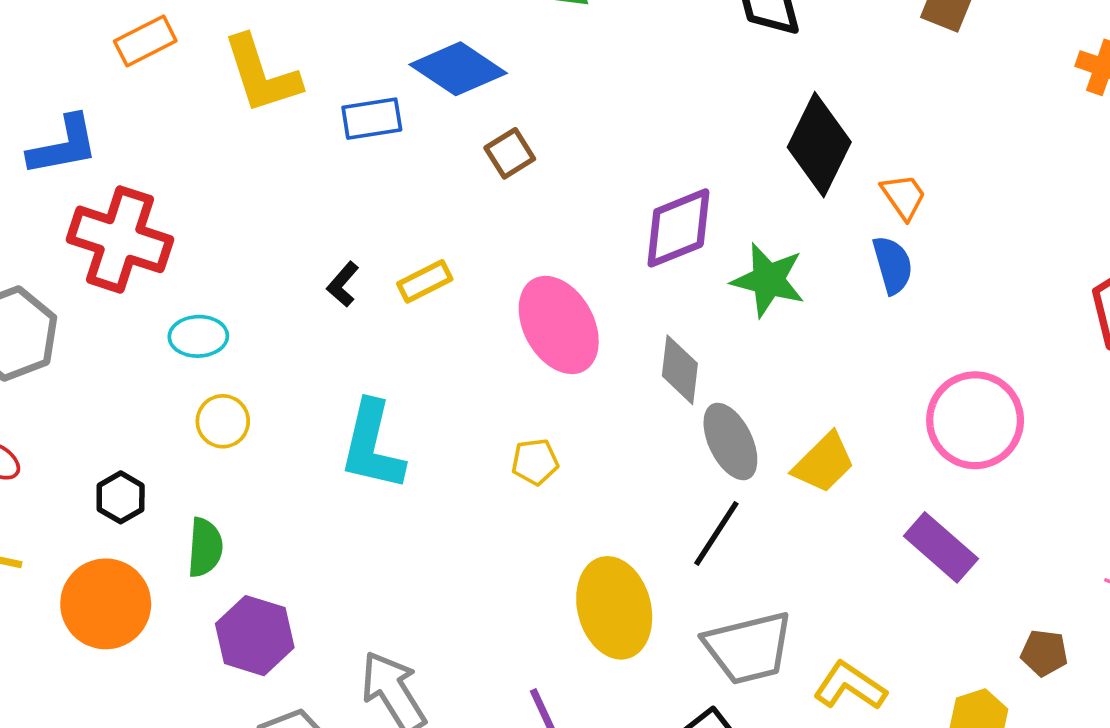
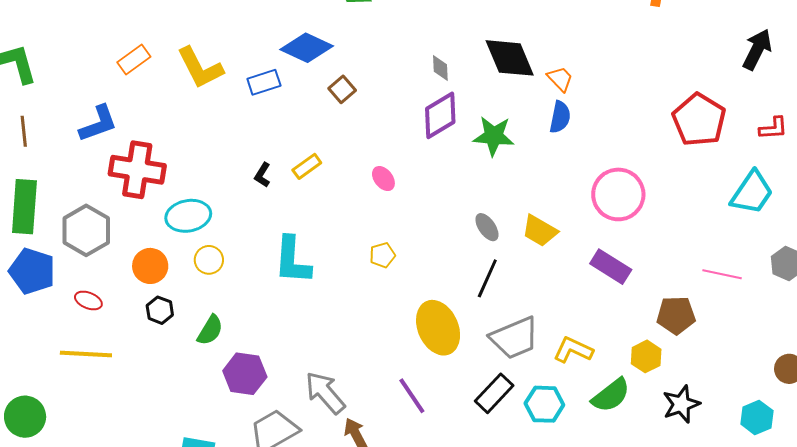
black diamond: (819, 145) -> (510, 58), turned -40
blue semicircle: (893, 265) -> (560, 117), turned 36
pink ellipse: (559, 325) -> (383, 179), size x0.5
cyan ellipse: (198, 336) -> (188, 216), size x1.4
gray diamond: (680, 370) -> (440, 68), moved, size x0.7
gray ellipse: (730, 441) -> (487, 227), size x0.7
yellow trapezoid: (824, 463) -> (540, 231), turned 84
green semicircle: (205, 547) -> (210, 330), turned 36
orange circle: (106, 604) -> (150, 266), moved, size x0.7
brown pentagon: (1044, 653) -> (676, 315), size x1.5

